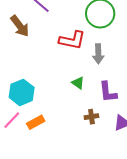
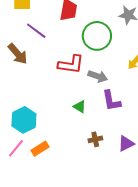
gray arrow: (98, 54) -> (98, 76), turned -66
purple L-shape: (108, 92) -> (111, 101), moved

